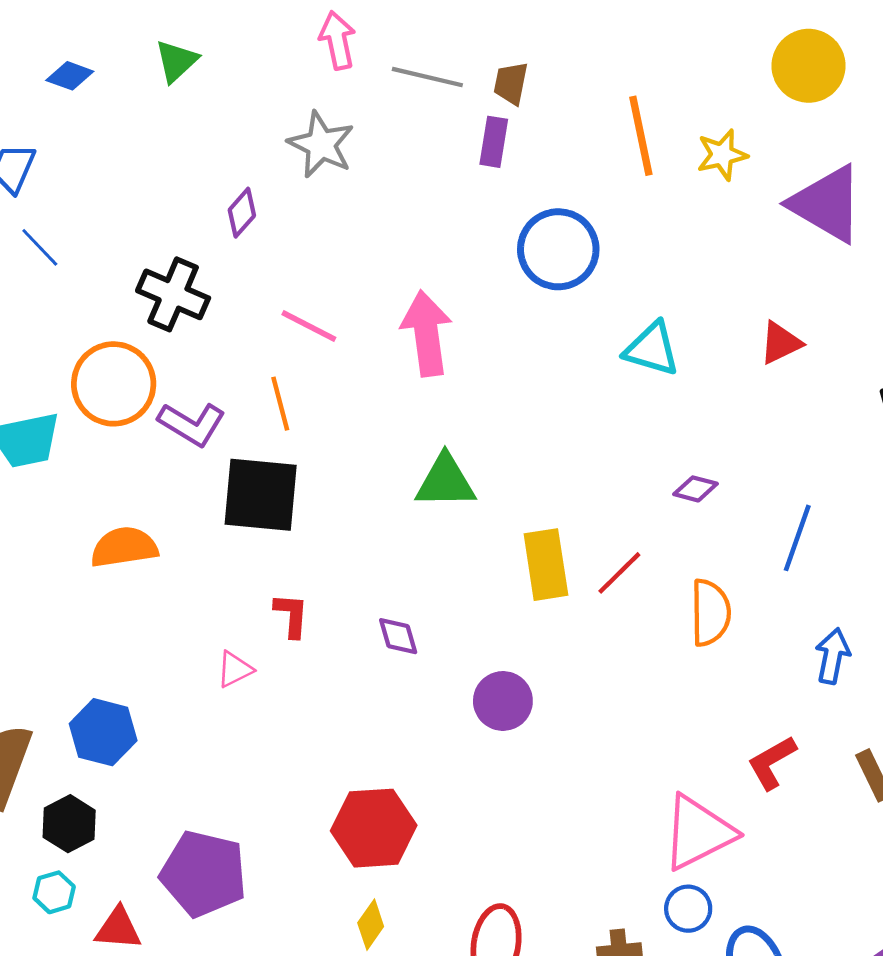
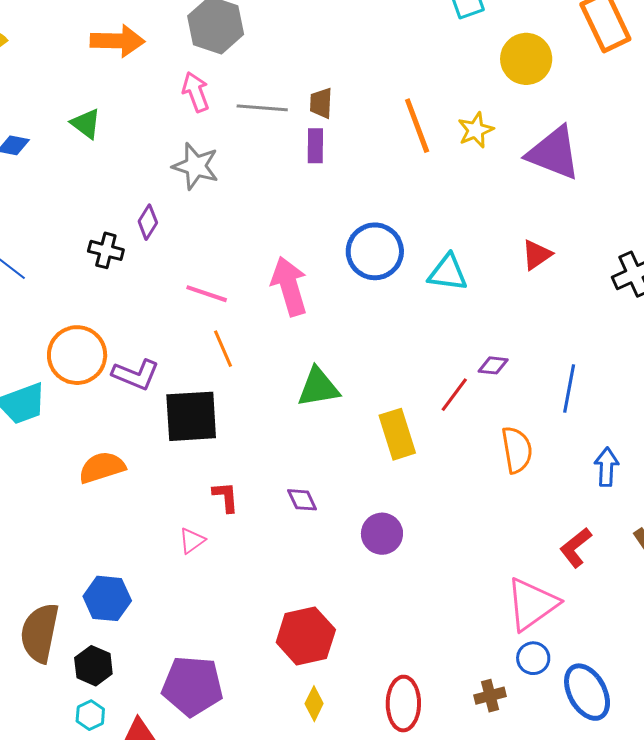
green triangle: (176, 61) -> (86, 124), turned -32
blue circle: (558, 249) -> (375, 251), moved
black cross: (173, 294) -> (106, 250), moved, size x0.7
orange line: (280, 404) -> (223, 349), moved
red line: (619, 573) -> (454, 395), moved

